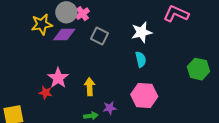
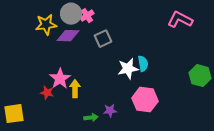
white star: (142, 32) -> (128, 69), moved
gray square: (100, 36) -> (103, 39), turned 36
yellow arrow: (90, 87) -> (75, 89), moved

